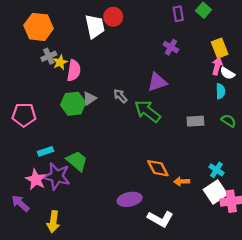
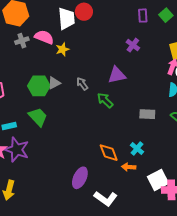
yellow star: (60, 62) -> (62, 49), moved
pink semicircle: (74, 71) -> (44, 37), moved, turned -84
green arrow: (147, 111) -> (105, 100), size x0.7
green trapezoid: (77, 161) -> (38, 117), moved
cyan cross: (217, 170) -> (137, 149), moved
purple ellipse: (130, 199) -> (80, 178), turned -60

